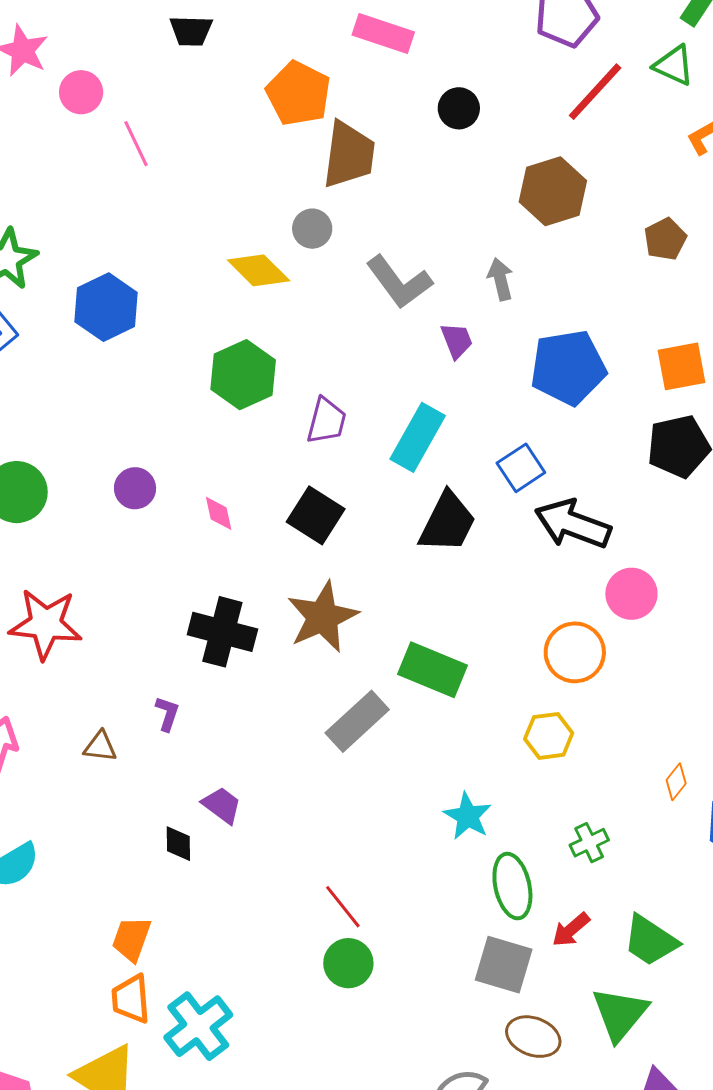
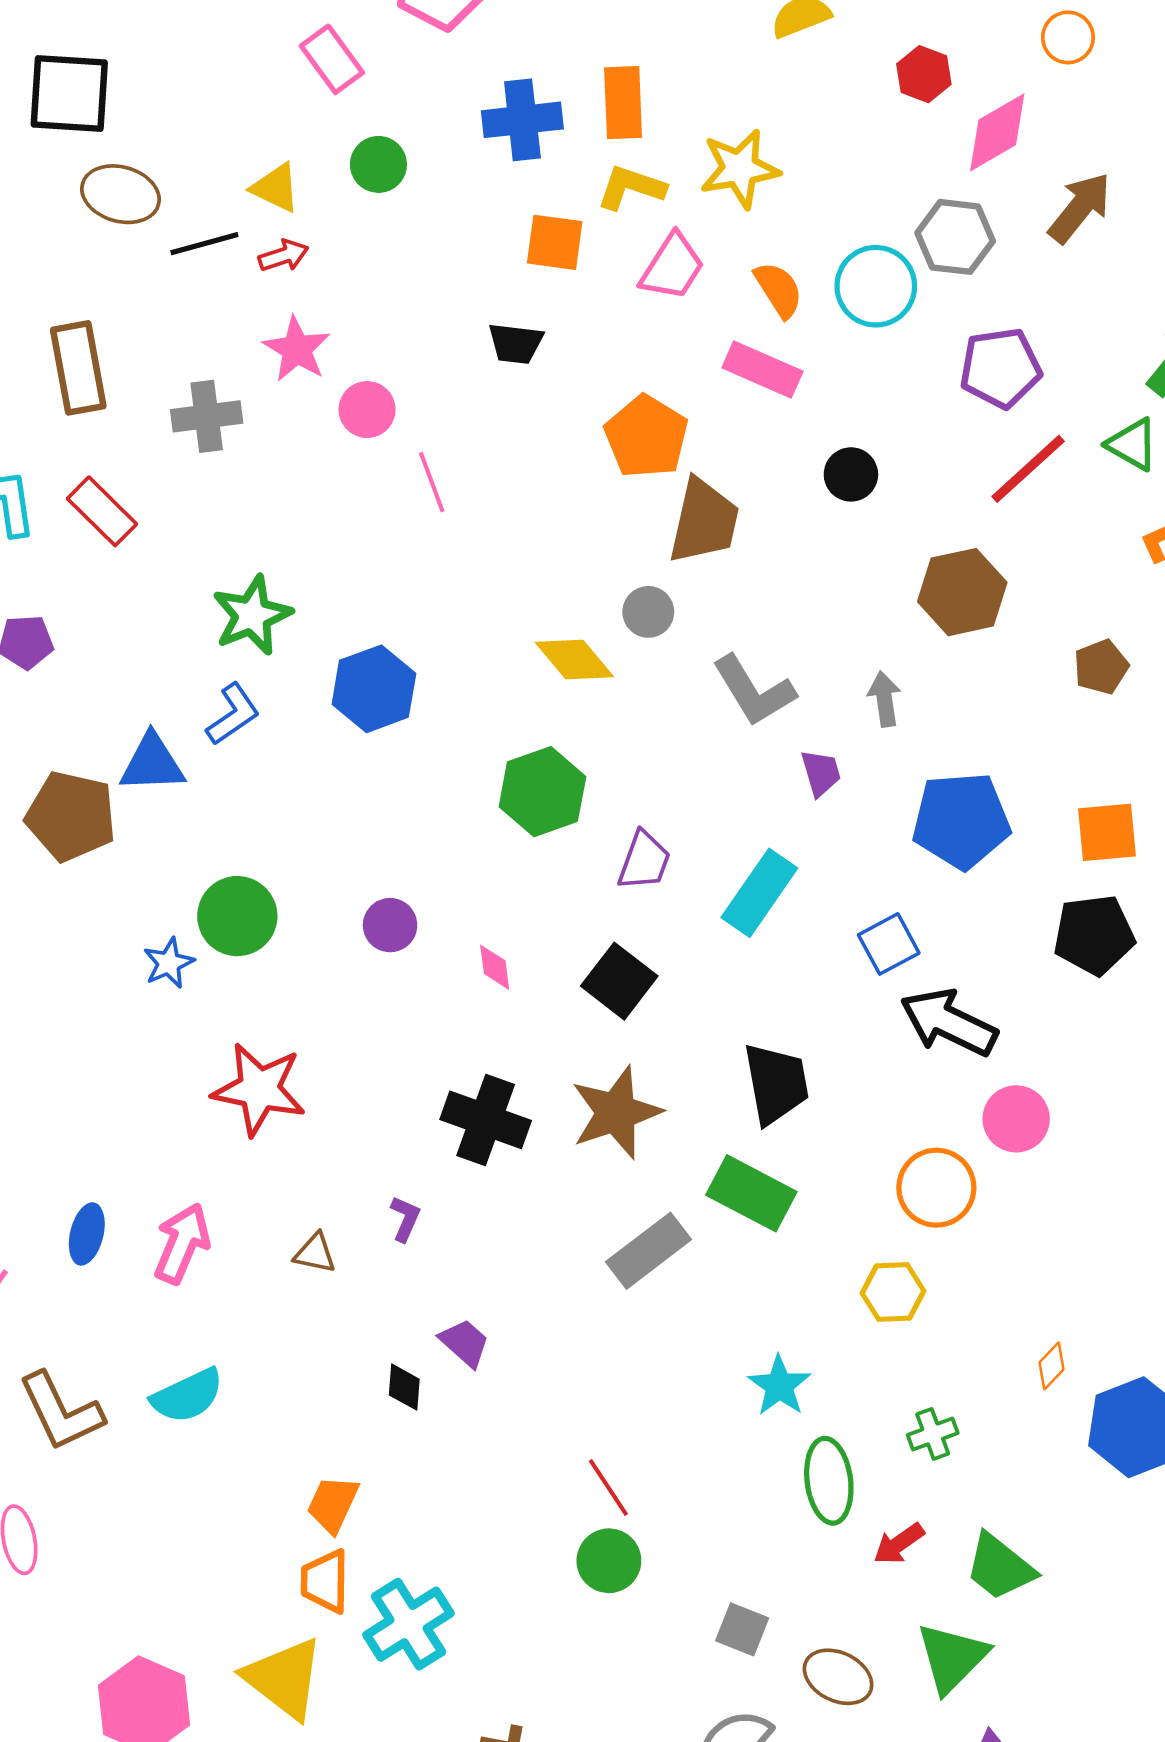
black trapezoid: (448, 522) -> (776, 1083), moved, turned -42
gray square: (504, 965) -> (742, 1629), moved, size x0.7

